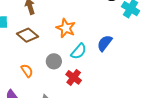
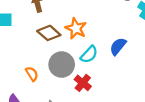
brown diamond: (27, 35) -> (49, 33), moved
gray circle: (54, 61) -> (62, 65), size x1.5

